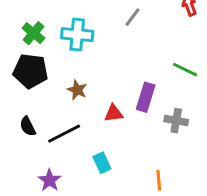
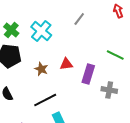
cyan cross: (77, 35) -> (41, 31), turned 35
red triangle: (114, 113) -> (66, 64), moved
black line: (64, 134) -> (45, 100), moved

